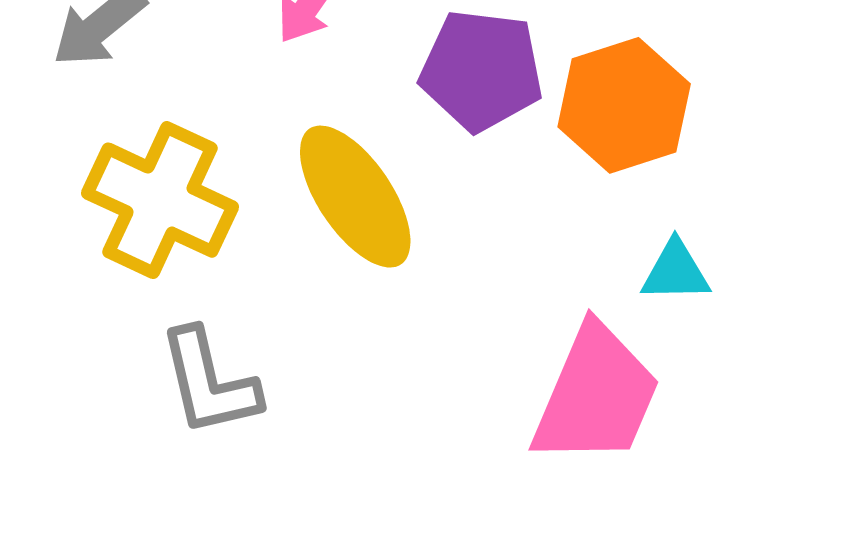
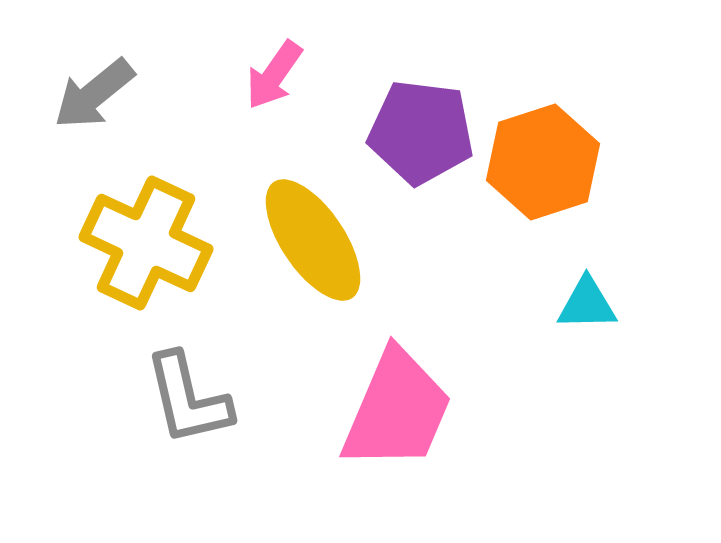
pink trapezoid: (596, 395) -> (397, 410), moved

